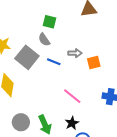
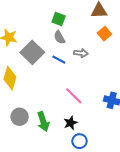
gray semicircle: (44, 40) -> (59, 37), moved
orange square: (94, 62) -> (104, 34), moved, turned -32

